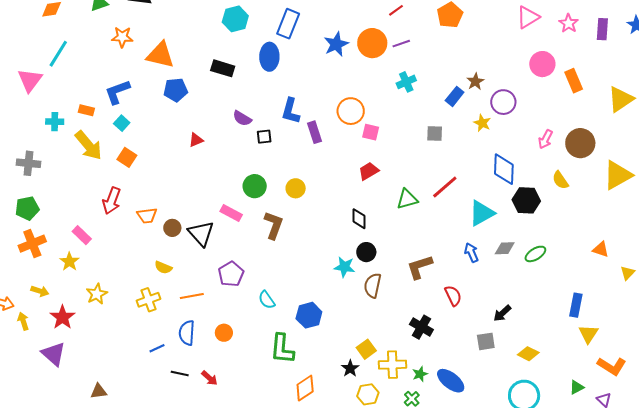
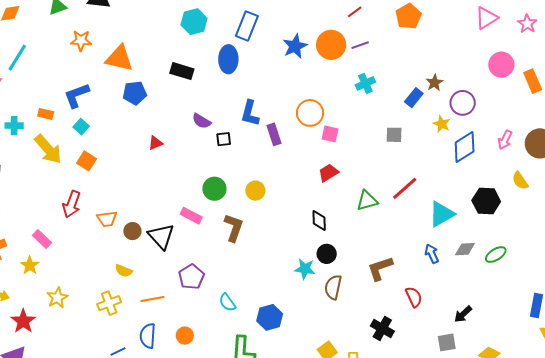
blue diamond: (504, 169) -> (465, 147), moved, turned 56

